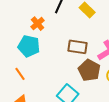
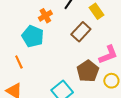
brown rectangle: (78, 47) -> (81, 32), moved, turned -66

